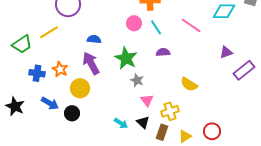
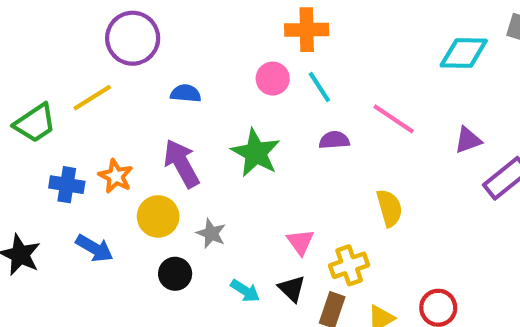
pink line: (191, 25) -> (394, 119), moved
blue semicircle: (94, 39) -> (186, 93), moved
gray star: (137, 80) -> (211, 233), moved
yellow semicircle: (189, 84) -> (389, 208), turned -138
black circle: (72, 113) -> (175, 274), moved

